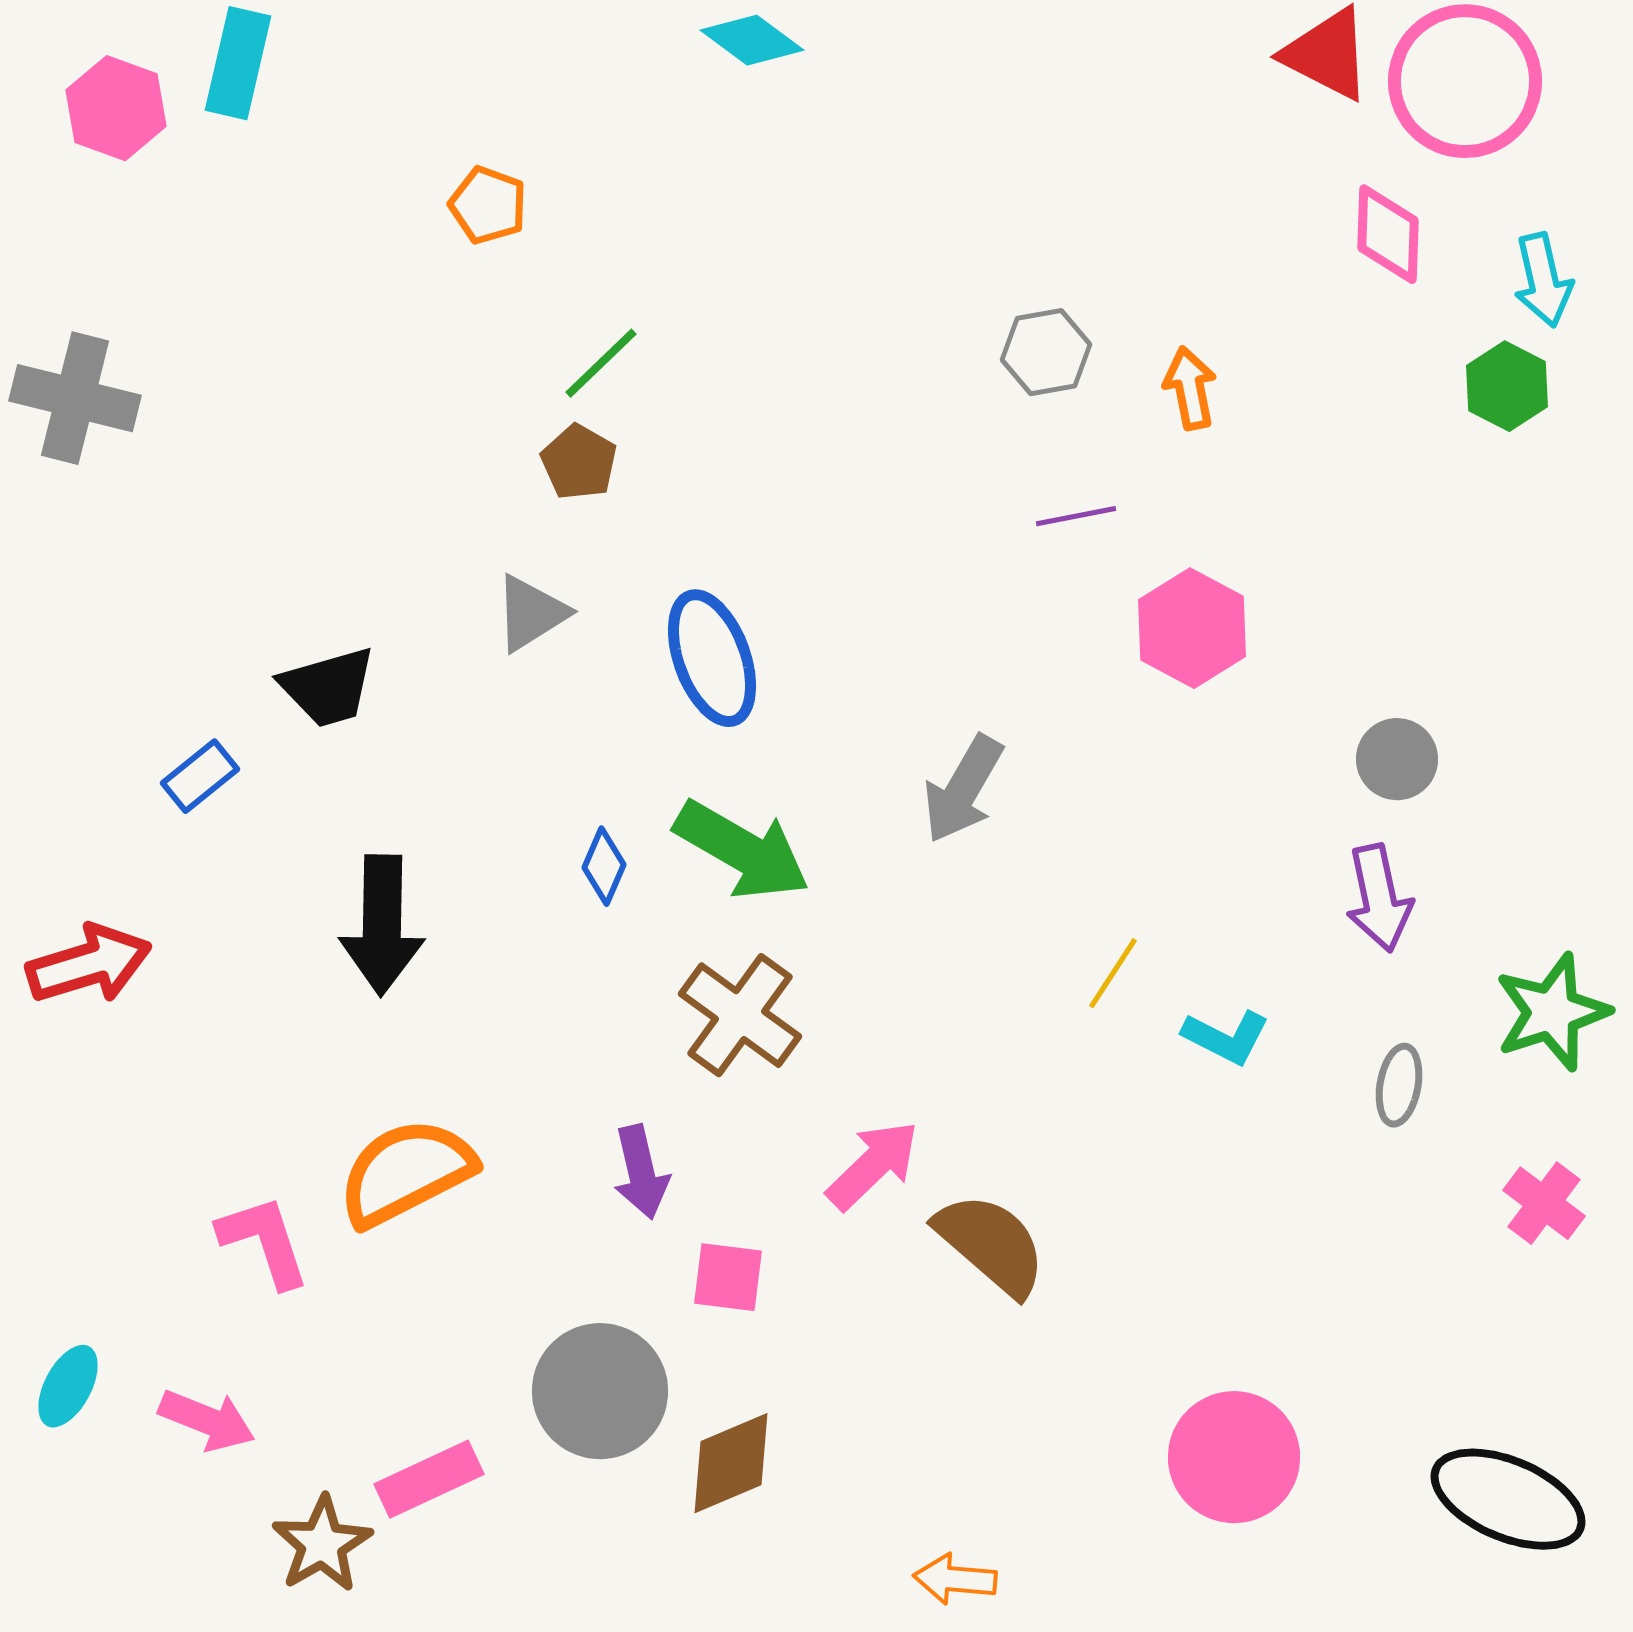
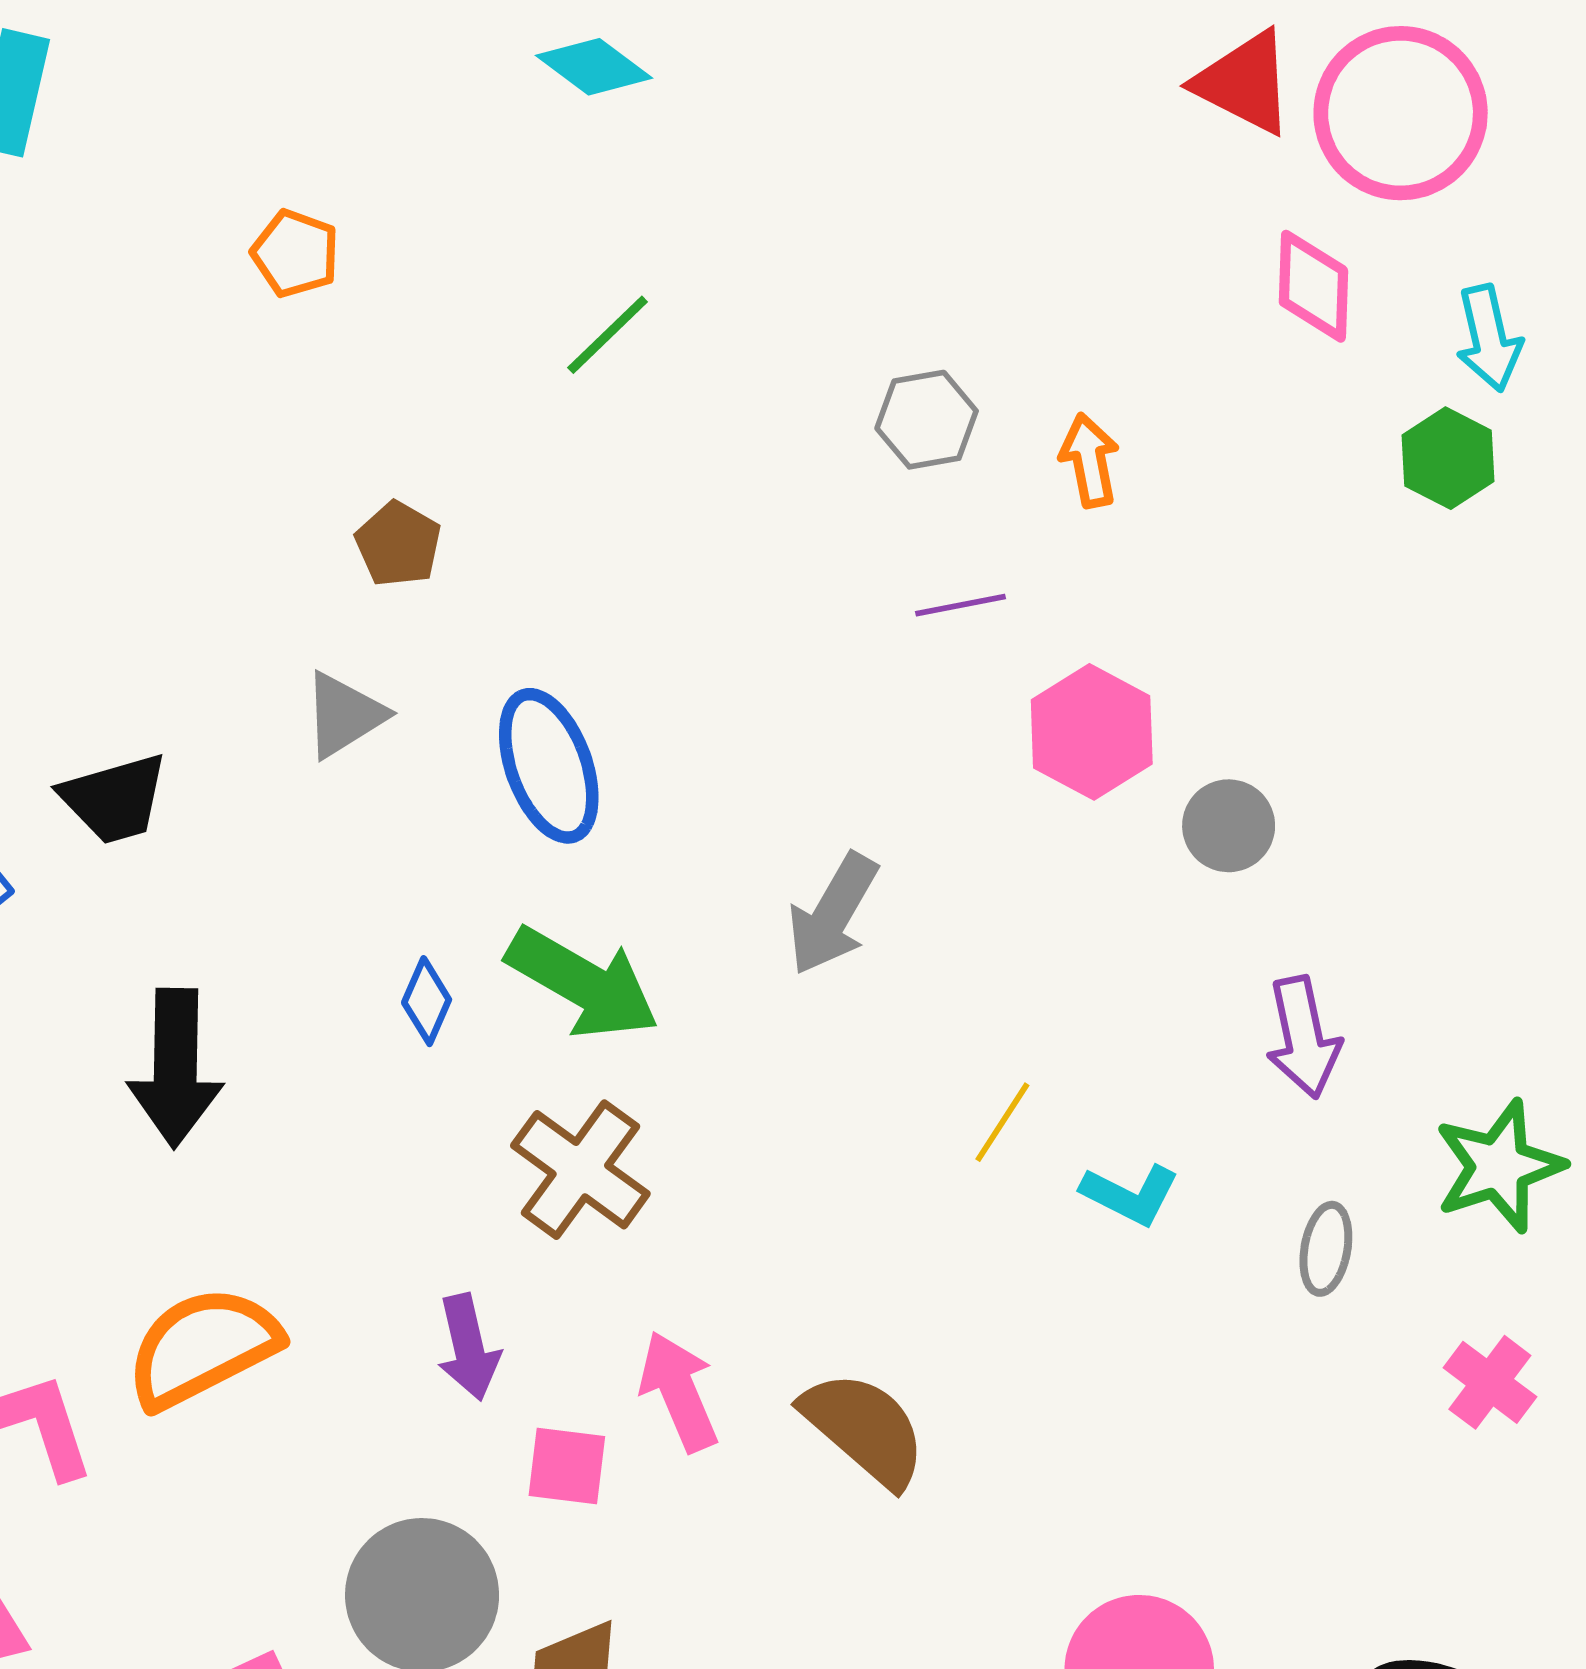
green line: (601, 363) -> (608, 335), moved
gray circle: (1397, 759) -> (1229, 826), moved
pink arrow: (873, 1165) -> (679, 1391), moved, turned -69

